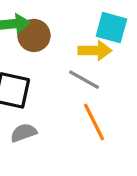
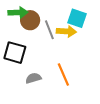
gray line: (84, 80) -> (49, 30), moved, turned 36
gray semicircle: (24, 133) -> (33, 78), moved

